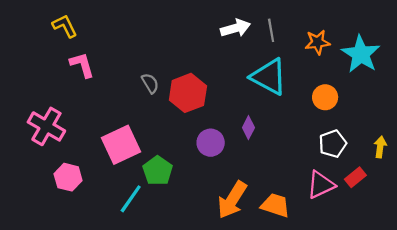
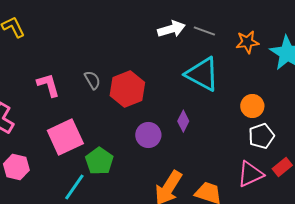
gray line: (271, 30) -> (204, 31), turned -60
pink L-shape: (82, 65) -> (48, 85), moved
orange circle: (325, 97) -> (252, 106), moved

